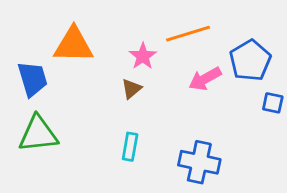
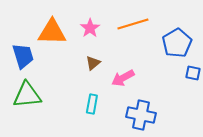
pink star: (143, 56) -> (90, 28), moved
pink arrow: (205, 79) -> (123, 78), moved

